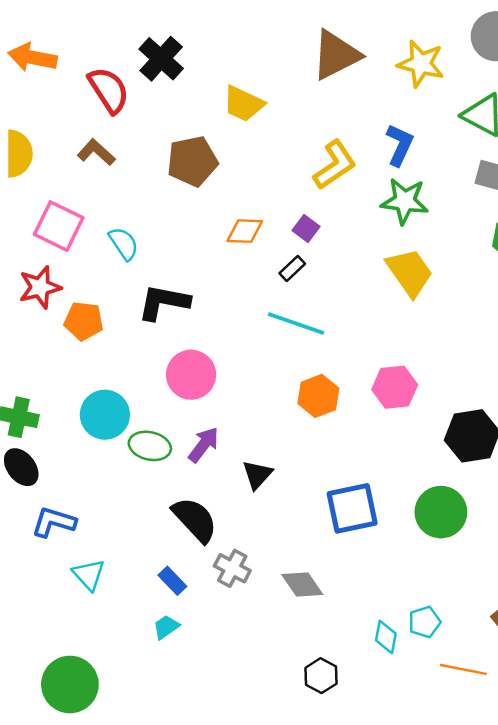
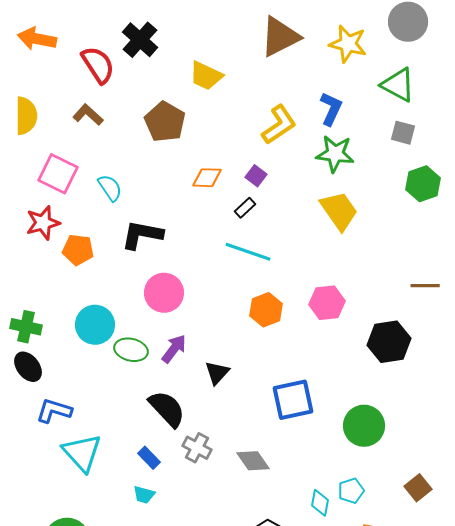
brown pentagon: (192, 161) -> (165, 122), turned -30
green circle: (441, 512) -> (364, 426), moved
cyan triangle: (89, 575) -> (82, 453), size x1.5
cyan trapezoid: (166, 627) -> (144, 495), turned -130

